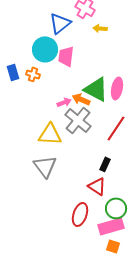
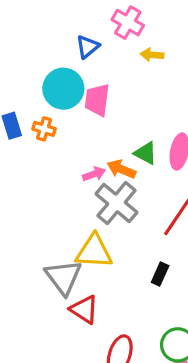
blue triangle: (60, 23) -> (88, 47), size x0.7
green triangle: (96, 89) -> (146, 153), size x0.6
yellow triangle: (50, 134) -> (94, 251), moved
red triangle: (97, 186) -> (84, 309), moved

